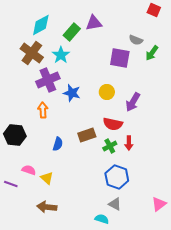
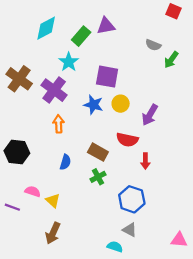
brown cross: (32, 53) -> (19, 79), moved
purple square: (120, 58) -> (107, 77), moved
purple cross: (48, 80) -> (54, 90), turned -30
blue star: (72, 93) -> (93, 105), moved
orange arrow: (43, 110) -> (59, 124), moved
brown rectangle: (87, 135) -> (98, 152), turned 48
green cross: (110, 146) -> (98, 177), moved
pink triangle: (159, 204) -> (179, 240), moved, turned 42
brown arrow: (47, 207) -> (53, 233), turned -72

